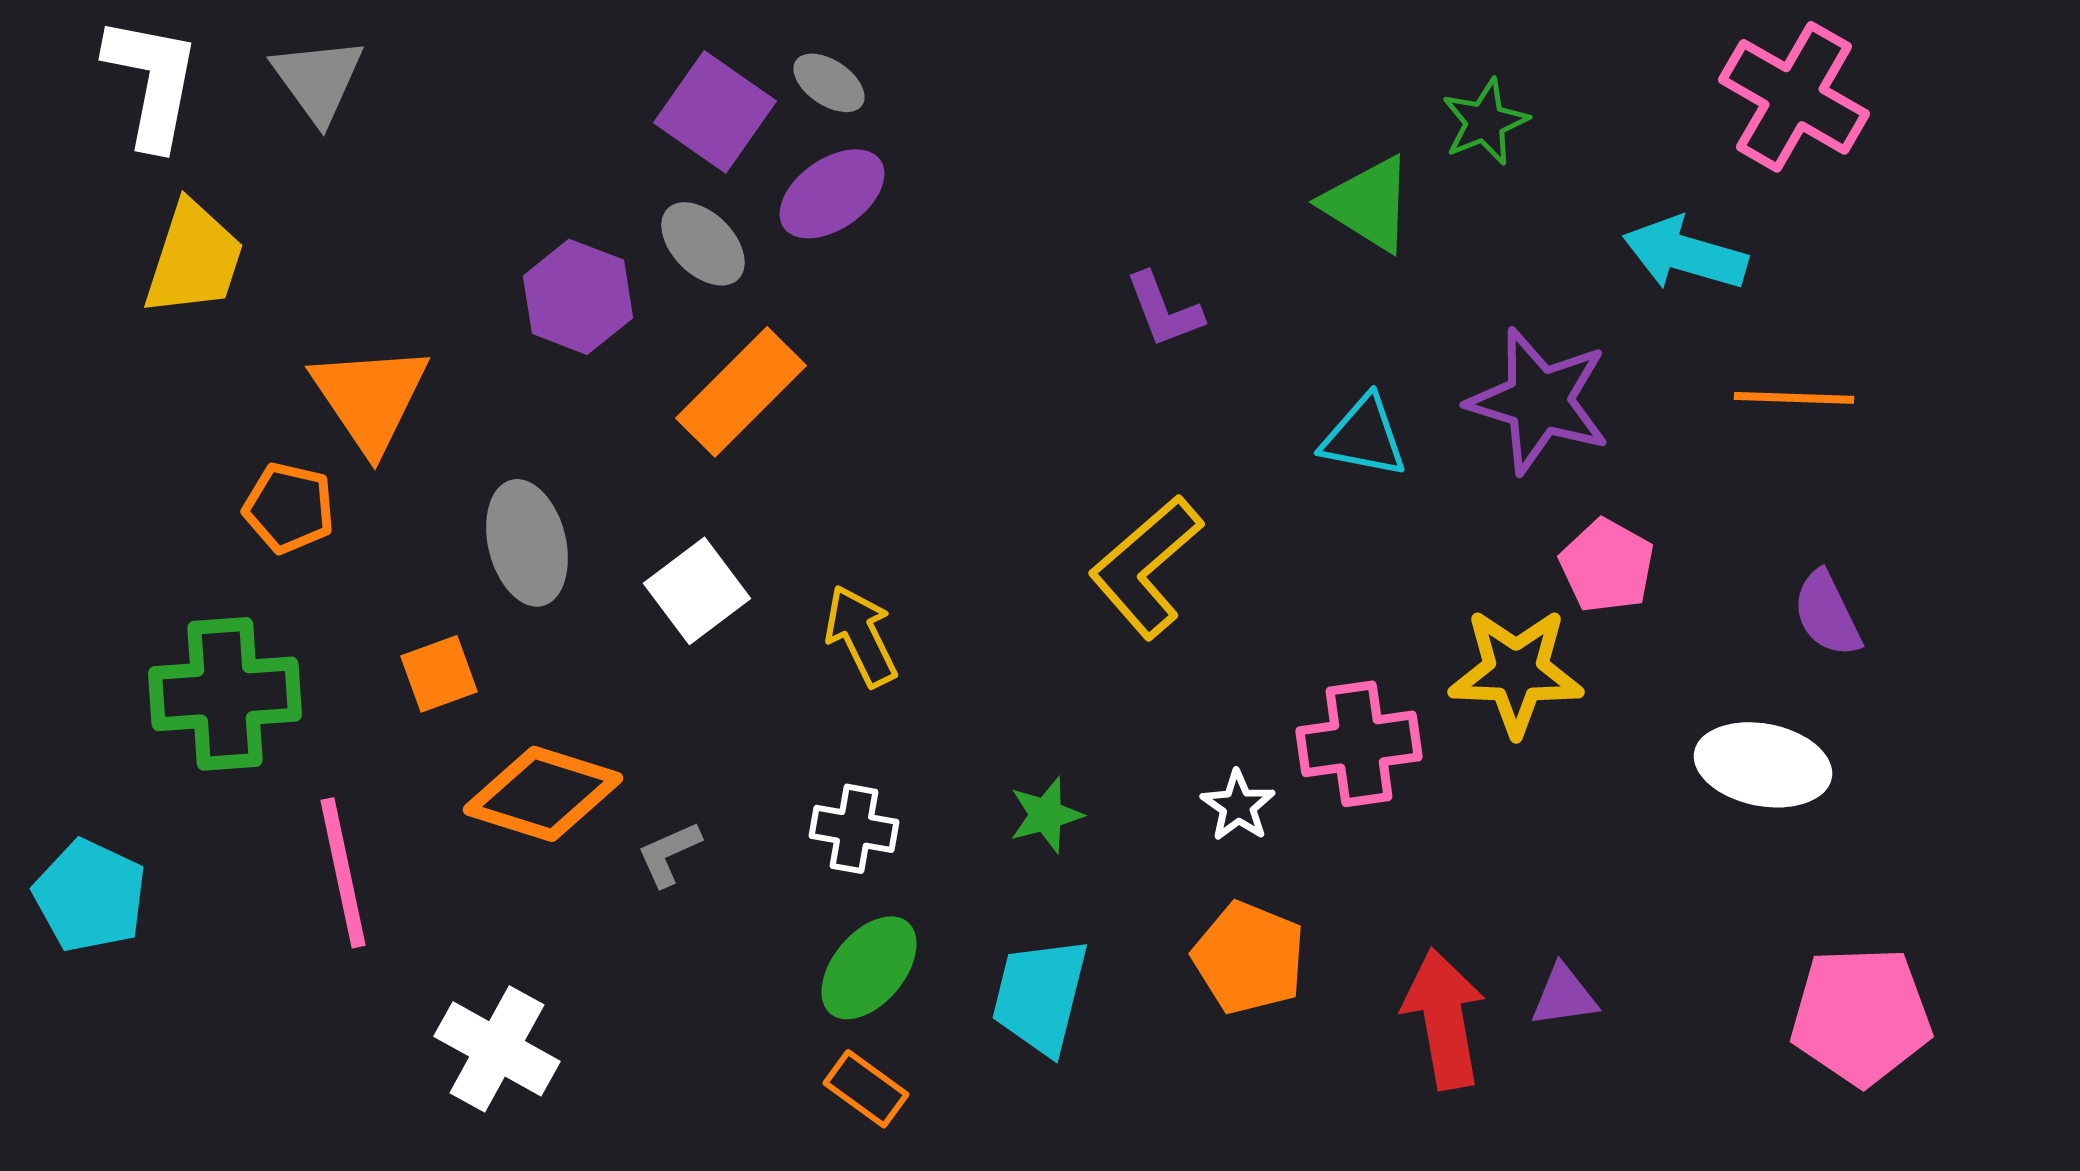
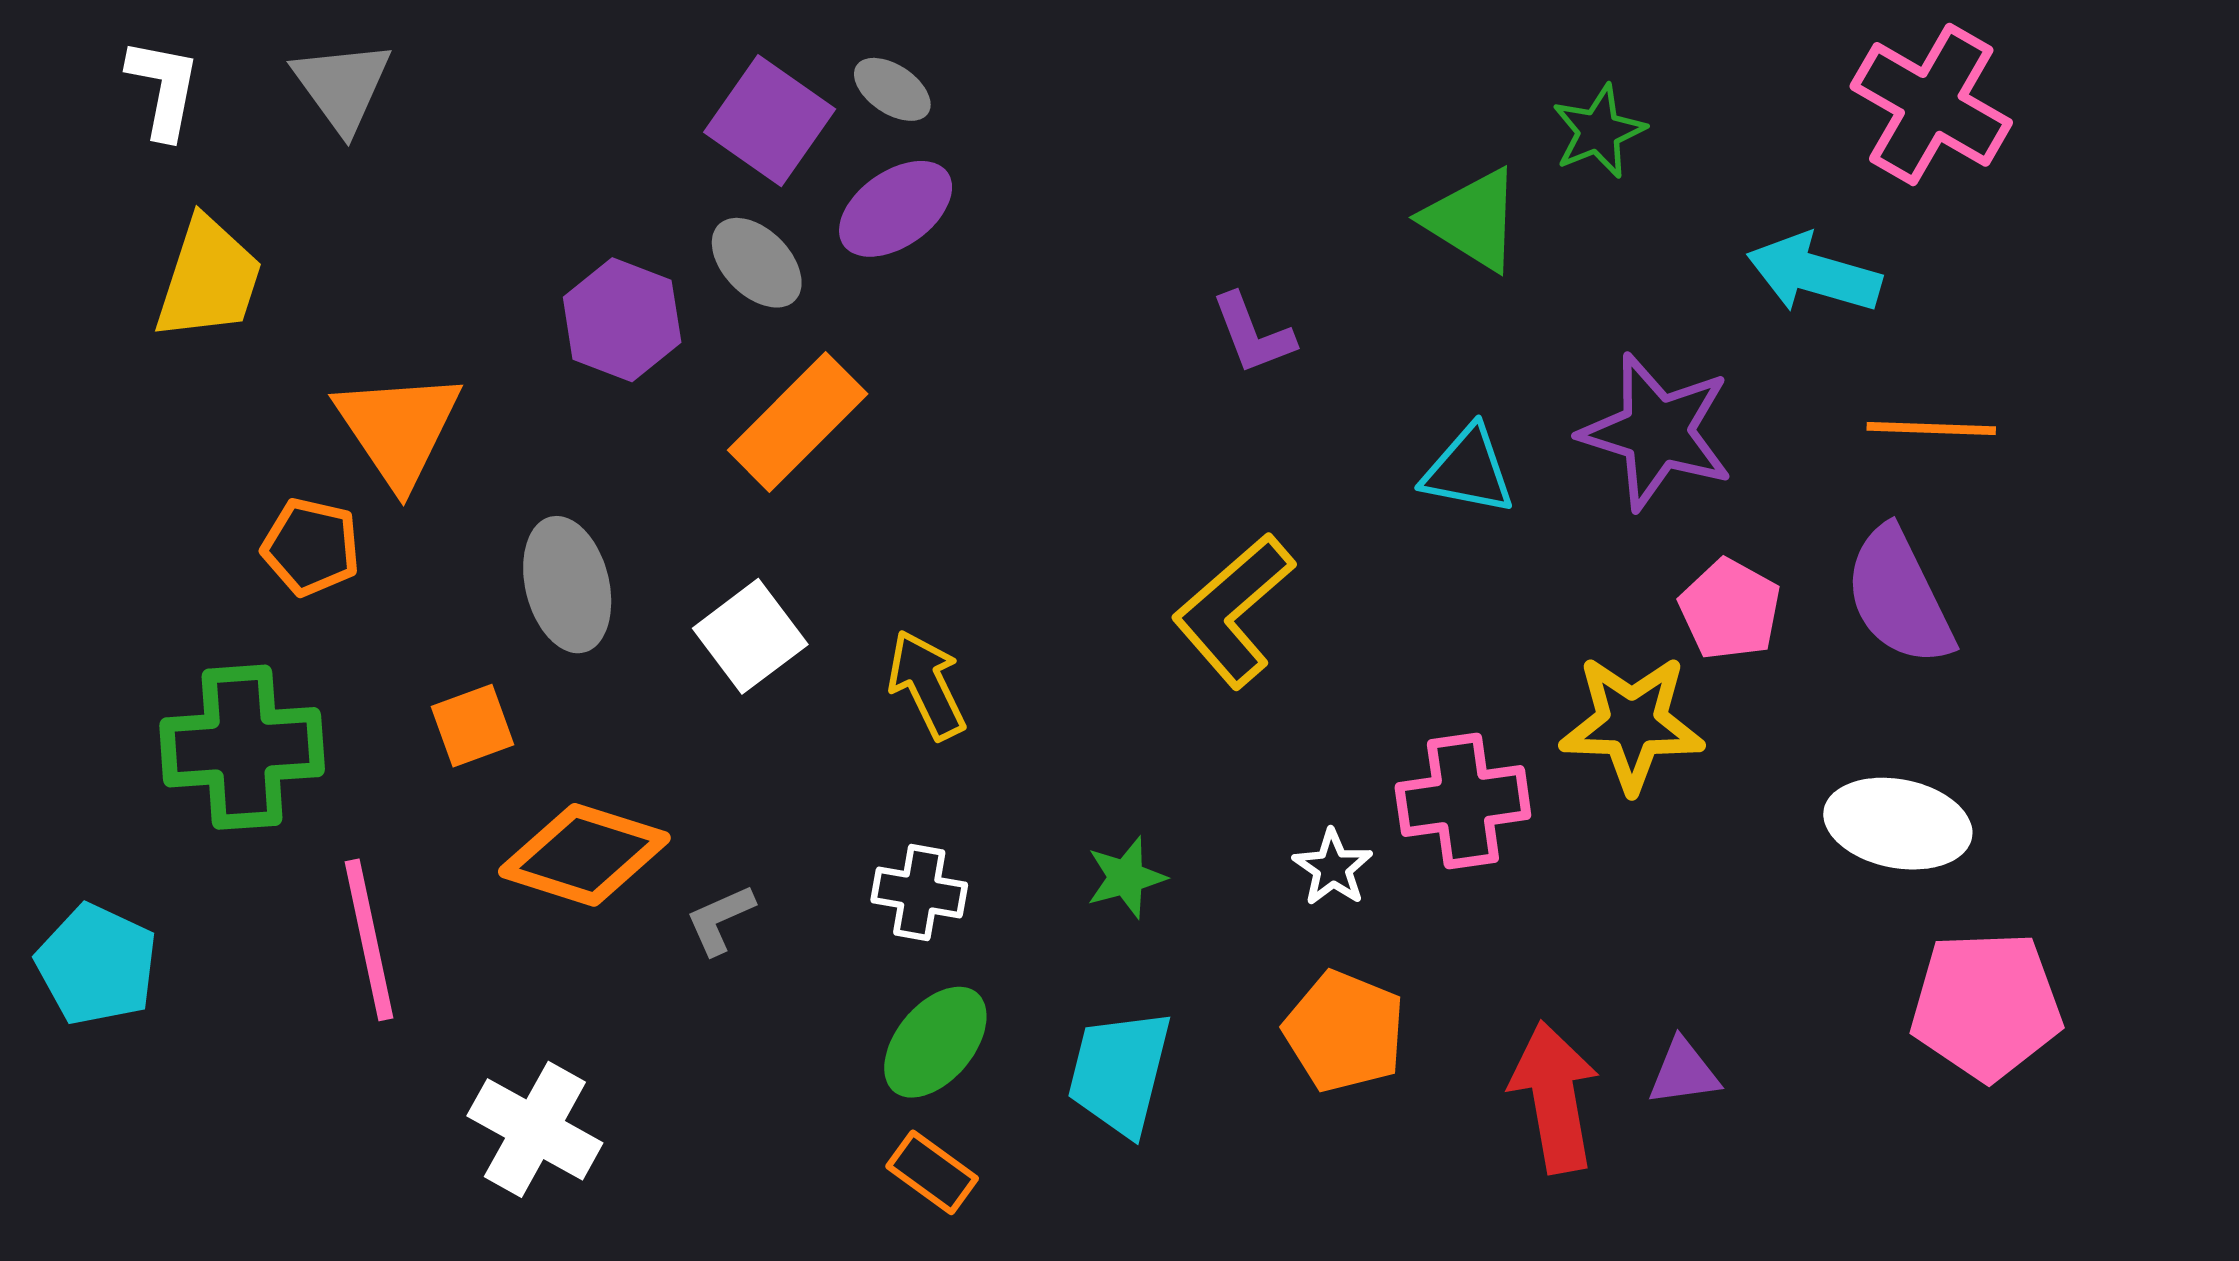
white L-shape: (152, 82) -> (163, 88), size x0.7
purple semicircle: (1827, 614) -> (1899, 596), moved, size x1.5
pink pentagon: (1861, 1016) -> (1986, 1006), moved

